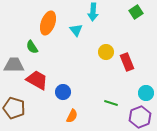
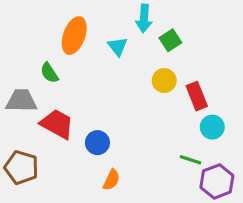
green square: (136, 12) -> (170, 40), moved
cyan circle: (146, 93) -> (212, 127), moved
green line: (111, 103) -> (191, 160), moved

